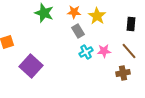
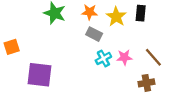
black rectangle: (131, 24) -> (141, 13), moved
gray rectangle: (78, 31) -> (94, 34), turned -32
purple square: (31, 66) -> (40, 75), turned -35

